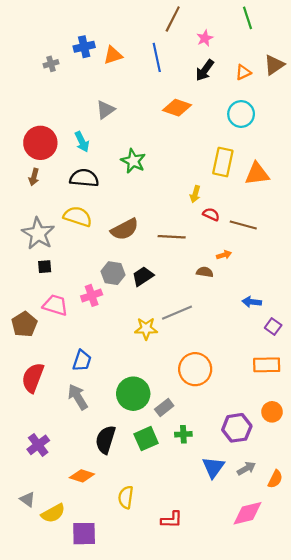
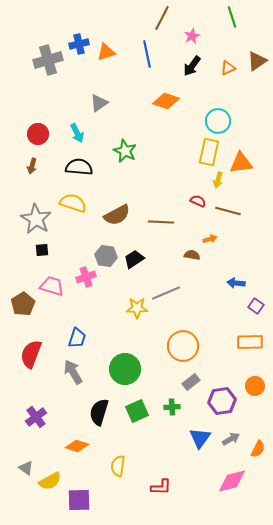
gray cross: (51, 64) -> (48, 60), size x2.0
cyan circle: (241, 114) -> (218, 121), moved
red circle: (40, 143) -> (38, 134), size x0.7
yellow arrow: (195, 194) -> (218, 180), moved
gray rectangle: (164, 408) -> (191, 382), moved

